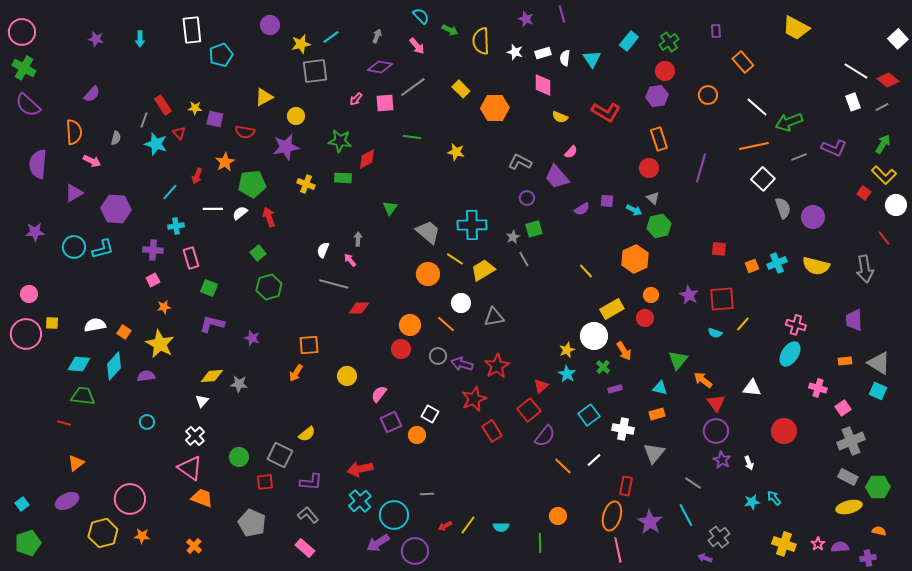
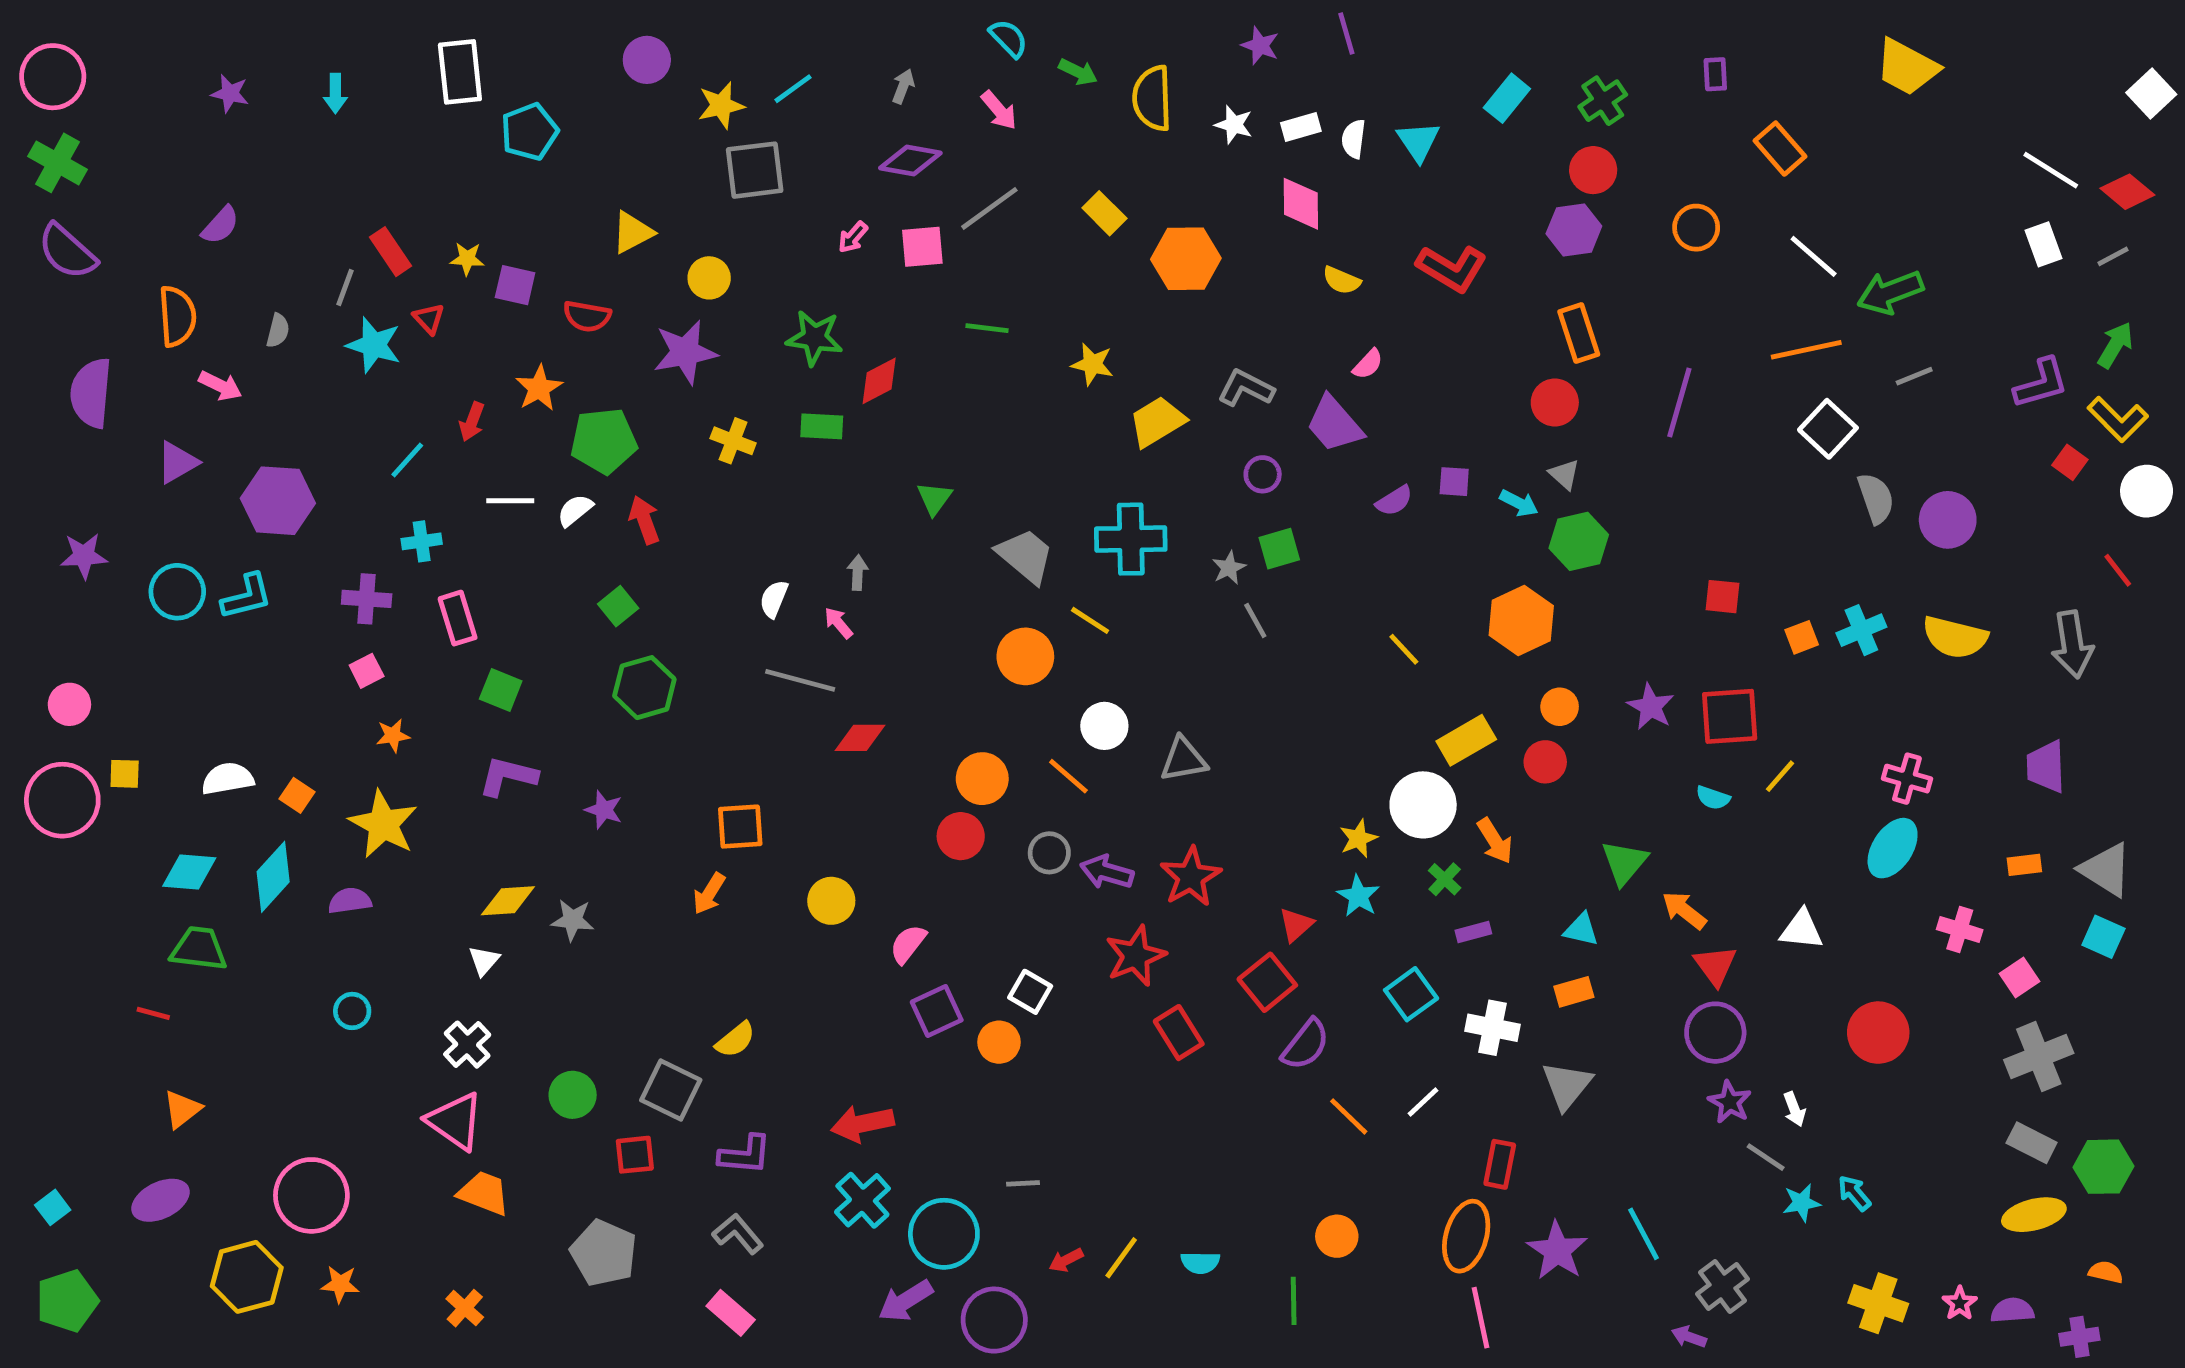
purple L-shape: (834, 148) -> (2041, 383), moved, turned -40
yellow trapezoid: (483, 270) -> (1157, 422), moved
gray line: (693, 483) -> (1766, 1157), moved

